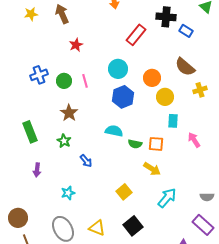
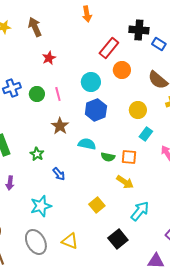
orange circle: (152, 78) -> (122, 70), moved
brown star: (69, 113) -> (60, 126), moved
cyan rectangle: (173, 121) -> (146, 134), turned 32
cyan star: (68, 193) -> (41, 206), size x1.5
black square: (133, 226) -> (118, 239), moved

